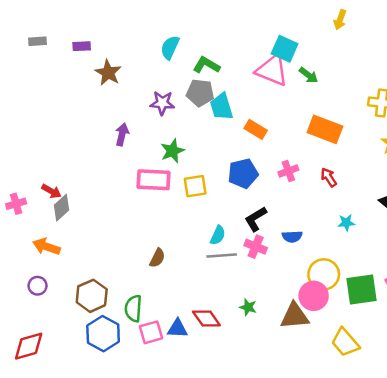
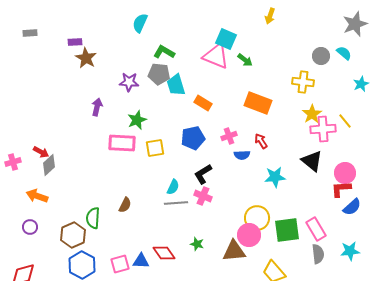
purple rectangle: (82, 46) -> (75, 42), moved
cyan semicircle: (170, 47) -> (140, 23), moved
cyan star: (346, 223) -> (275, 177), size x1.5
blue semicircle: (292, 237) -> (242, 155), moved
green semicircle: (133, 308) -> (93, 218), moved

